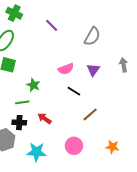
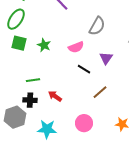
gray semicircle: (92, 36) -> (97, 26), moved
purple triangle: (93, 70) -> (106, 58), moved
green star: (33, 85) -> (44, 45), moved

